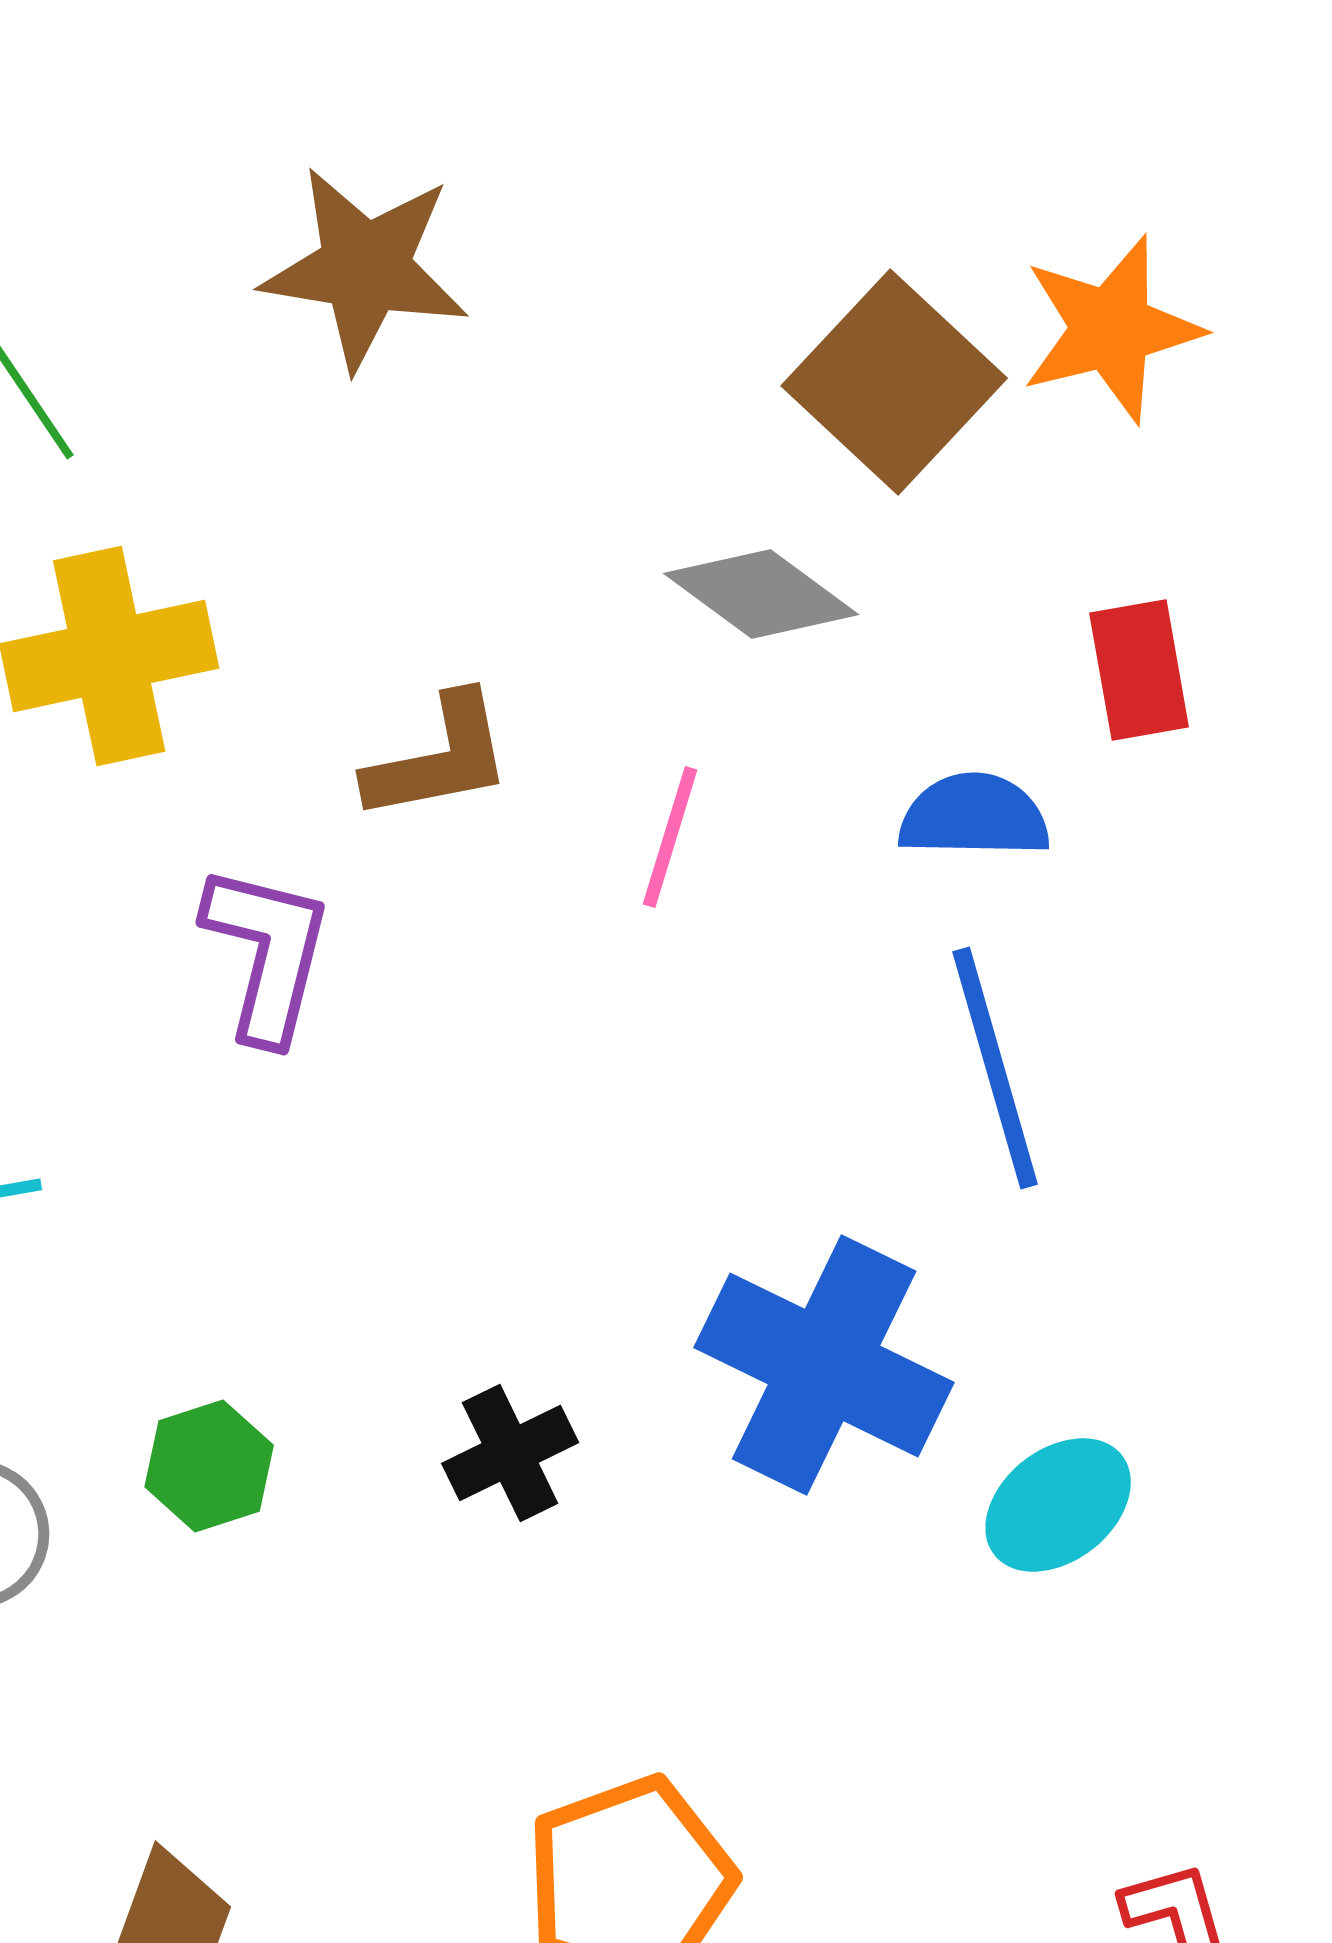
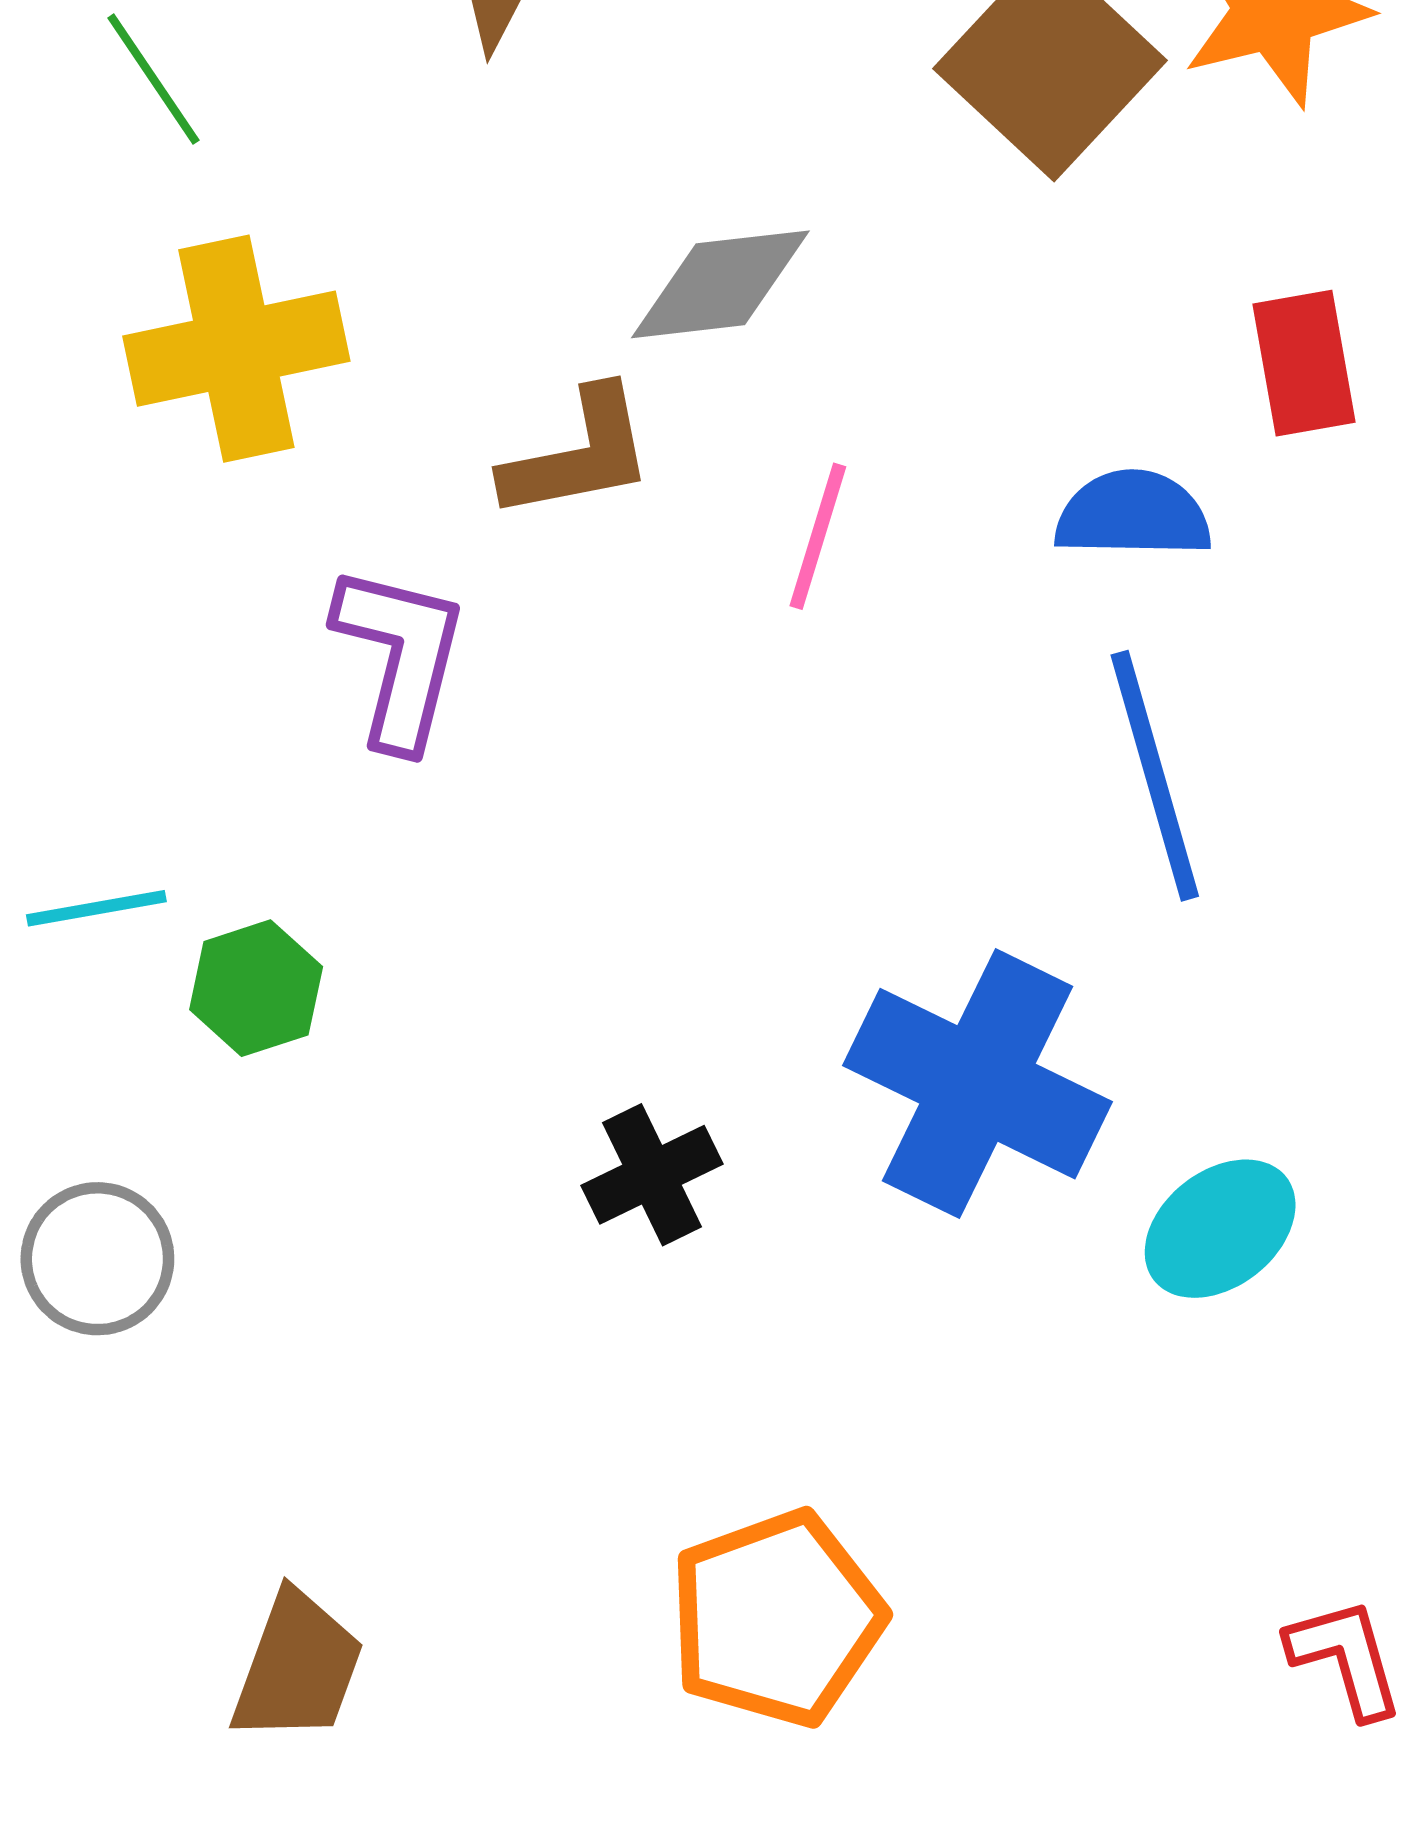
gray diamond: (761, 594) -> (720, 284), moved, turned -43
green hexagon: (209, 1466) -> (256, 988), moved

